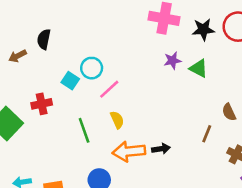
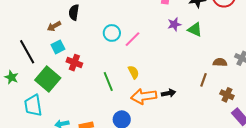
cyan square: (70, 81) -> (58, 47), moved, turned 32
pink line: (109, 89) -> (132, 39), moved
red cross: (42, 104) -> (74, 63), turned 35
brown semicircle: (229, 112) -> (220, 62), turned 120

